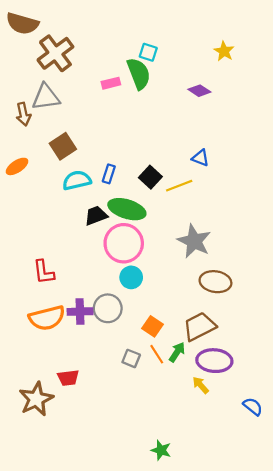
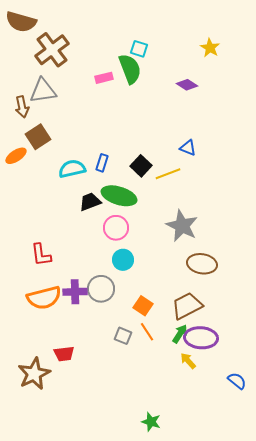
brown square: (63, 146) -> (38, 137), moved
pink circle: (124, 243) -> (116, 228), size x0.7
green arrow: (177, 352) -> (180, 334), moved

